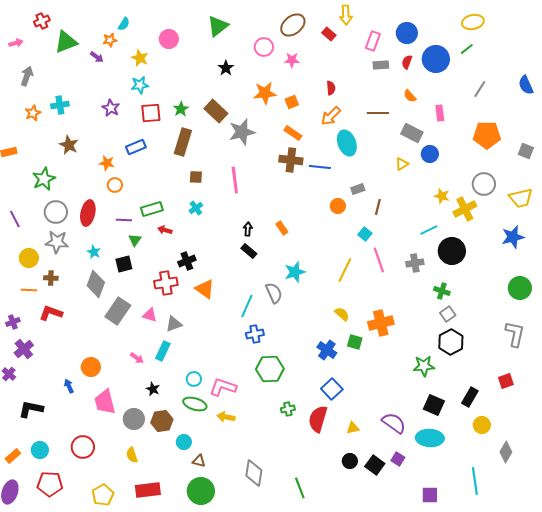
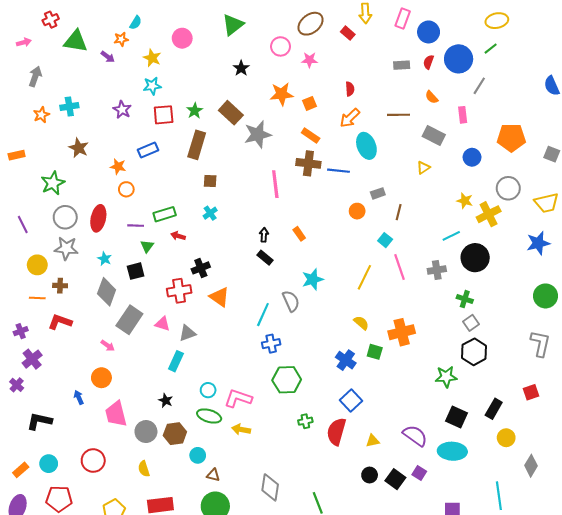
pink rectangle: (373, 41) -> (403, 19), moved
green triangle: (66, 42) -> (76, 41), turned 30
gray line: (480, 89) -> (479, 86), moved
blue circle: (430, 154) -> (472, 157), moved
pink line: (235, 180) -> (275, 184), moved
pink arrow: (137, 358) -> (108, 346), moved

